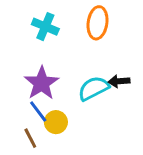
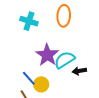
black arrow: (119, 81) -> (79, 71), moved
purple star: (42, 83) -> (47, 55), moved

